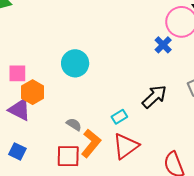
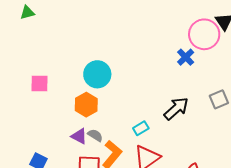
orange hexagon: (33, 92) -> (86, 105), moved
purple triangle: (20, 110) -> (79, 136), moved, size x0.7

